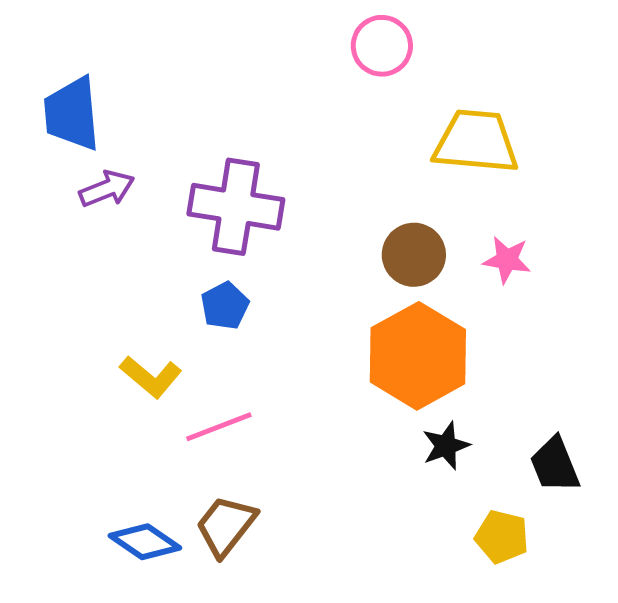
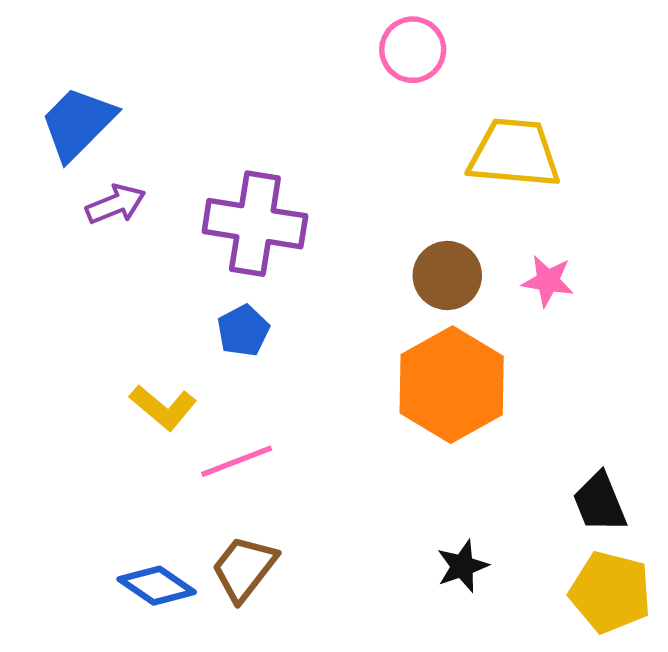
blue trapezoid: (72, 114) -> (78, 123), turned 50
black star: (446, 446) -> (462, 566), moved
yellow pentagon: (502, 537) -> (610, 592), moved, size x1.4

